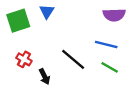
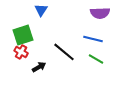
green square: (18, 21) -> (23, 35), moved
black arrow: (45, 77) -> (39, 67), turned -96

